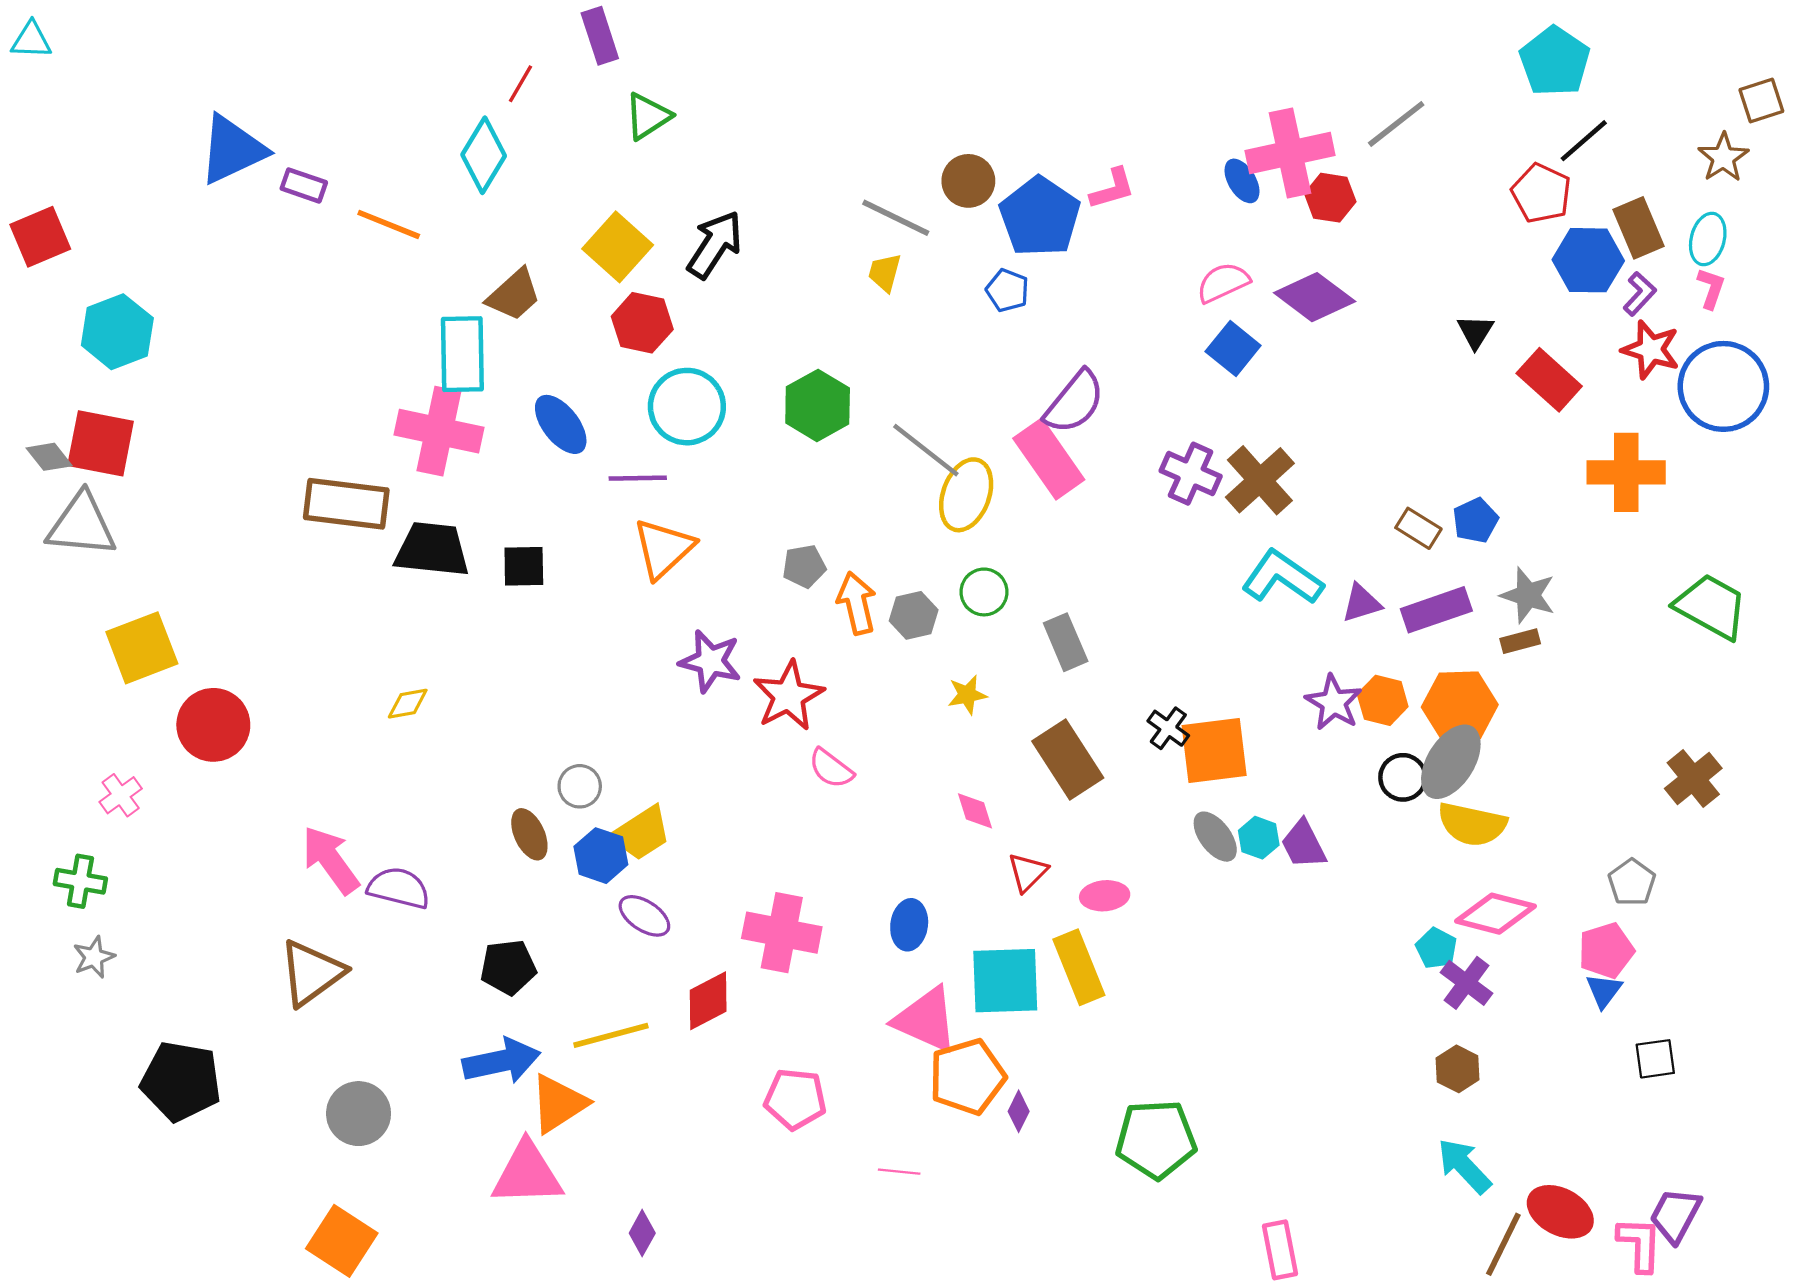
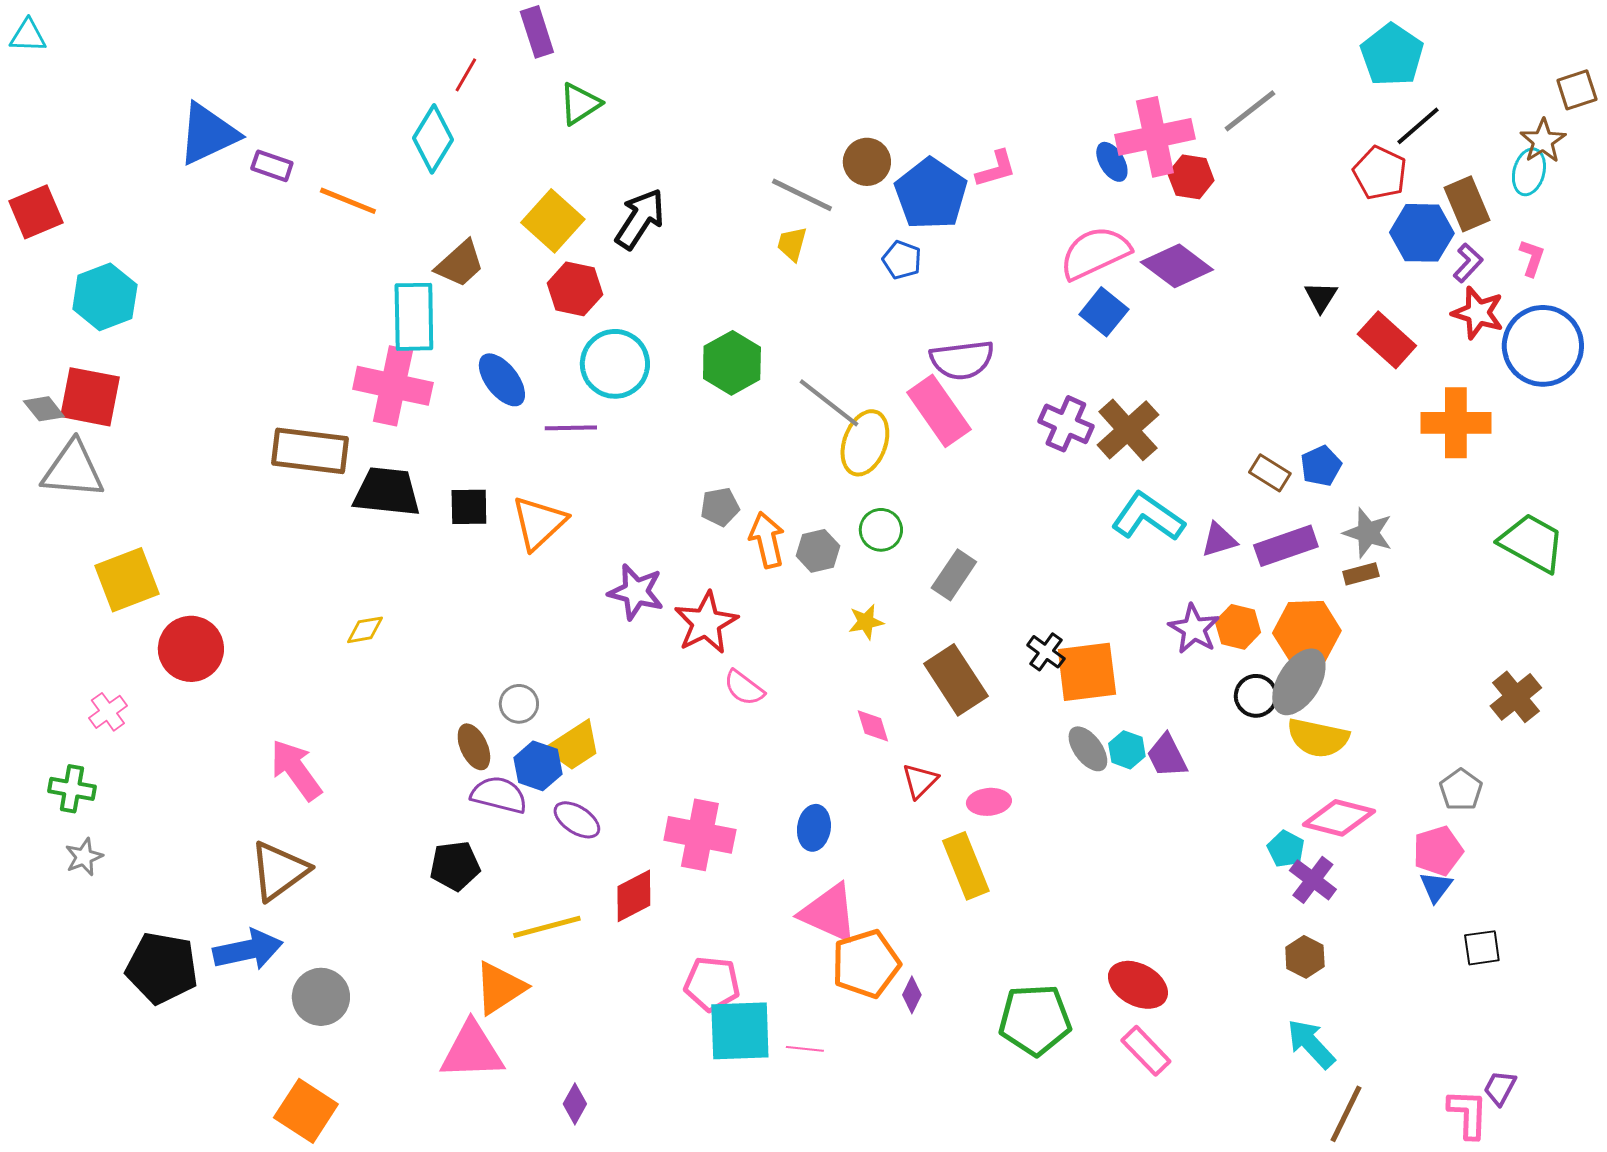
cyan ellipse: (1708, 239) -> (1529, 172), moved
pink semicircle: (1223, 283) -> (1095, 253), size x1.5
purple semicircle: (1074, 402) -> (962, 360), turned 44
orange triangle: (663, 548) -> (539, 523), moved
gray rectangle: (1066, 642) -> (954, 575), turned 57
purple semicircle: (399, 888) -> (499, 795), moved
cyan square: (1005, 981) -> (740, 1031), moved
blue arrow: (501, 1061) -> (248, 950), moved
red ellipse: (1560, 1212) -> (1138, 985), moved
purple trapezoid: (1675, 1215) -> (1500, 1088), size x0.7
pink rectangle: (1280, 1250) -> (1146, 1051), moved, turned -33

